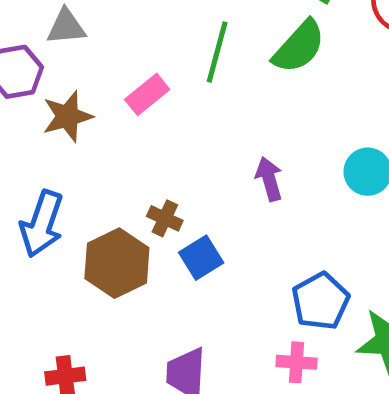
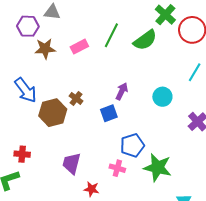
purple arrow: (269, 179) -> (122, 91), turned 30
blue arrow: (42, 224) -> (26, 90), turned -68
blue square: (201, 258) -> (109, 113), moved

